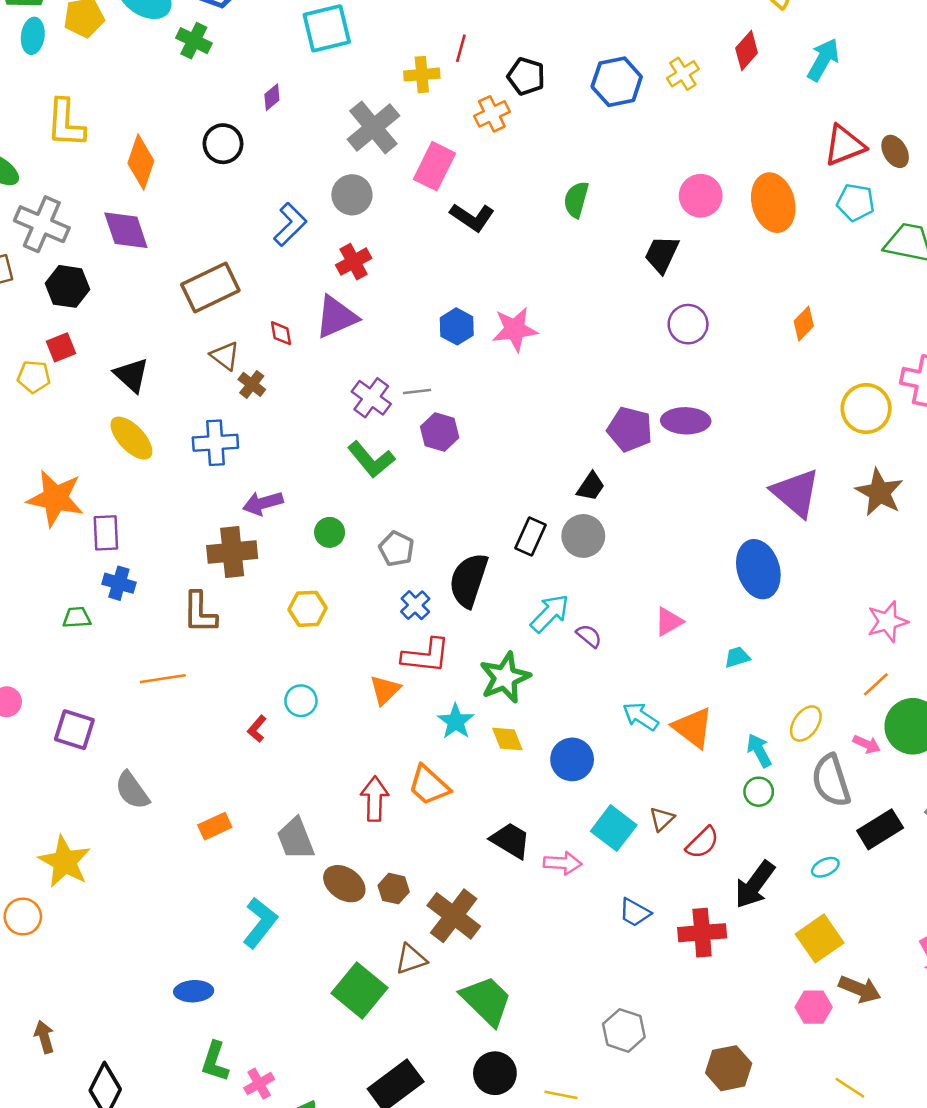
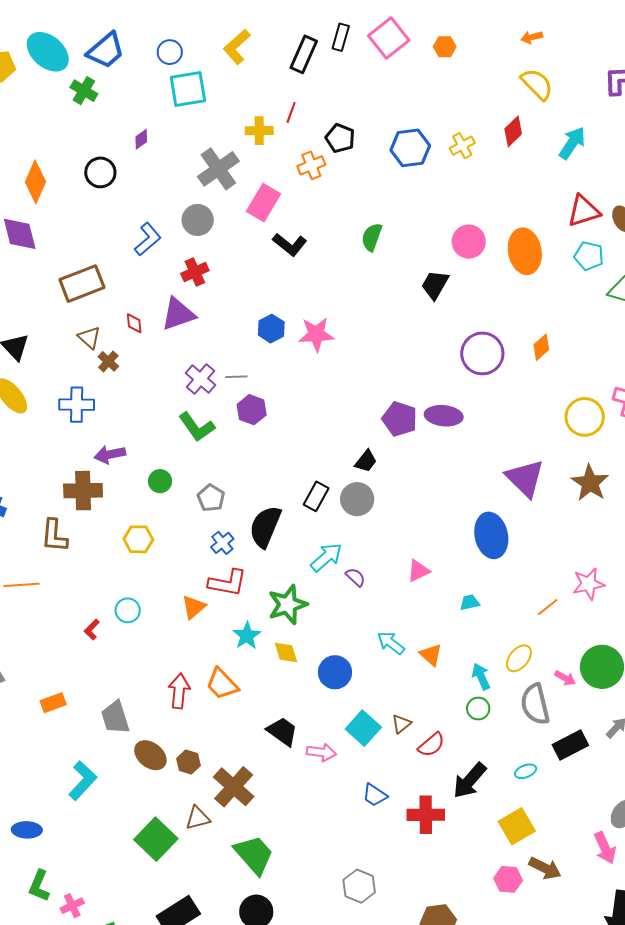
purple circle: (688, 324) -> (482, 353), moved, size x1.4
orange line: (876, 684) -> (548, 607), moved
orange triangle: (693, 728) -> (431, 655), size x0.7

